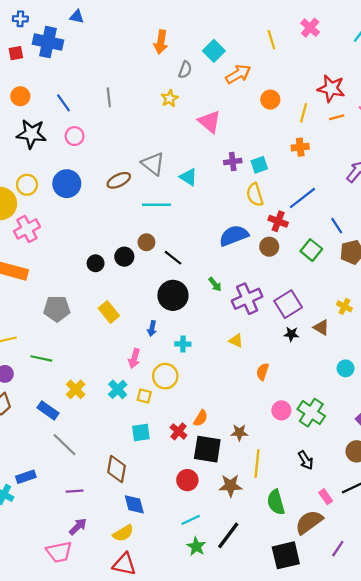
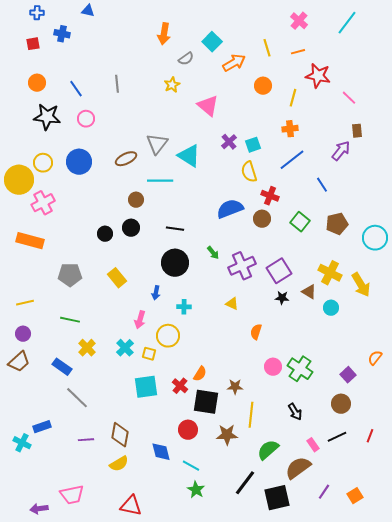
yellow line: (271, 40) -> (267, 48), moved
blue cross: (48, 42) -> (62, 34), size x0.6
gray semicircle: (185, 70) -> (186, 59), turned 35
orange line: (337, 117) -> (298, 52), moved
purple cross: (233, 162) -> (229, 142), turned -35
gray triangle: (153, 164) -> (157, 144), turned 30
cyan triangle: (188, 177) -> (189, 156), size x1.4
blue line: (302, 198) -> (292, 160), moved
blue line: (337, 226) -> (322, 185), moved
brown circle: (146, 242) -> (136, 200), moved
black line: (173, 258) -> (175, 229), turned -30
yellow cross: (344, 306) -> (330, 273), size x1.6
green line: (41, 358) -> (70, 320), moved
cyan circle: (346, 368) -> (331, 308), moved
cyan square: (141, 433) -> (146, 387), size x1.4
brown diamond: (117, 469) -> (120, 435), moved
green semicircle: (276, 502) -> (268, 450), turned 65
blue diamond: (134, 504) -> (161, 452), moved
cyan line: (191, 520) -> (191, 466), turned 54
purple arrow: (78, 527) -> (39, 509), moved, turned -144
yellow semicircle: (123, 533) -> (119, 464), moved
black line: (228, 535) -> (245, 483), moved

